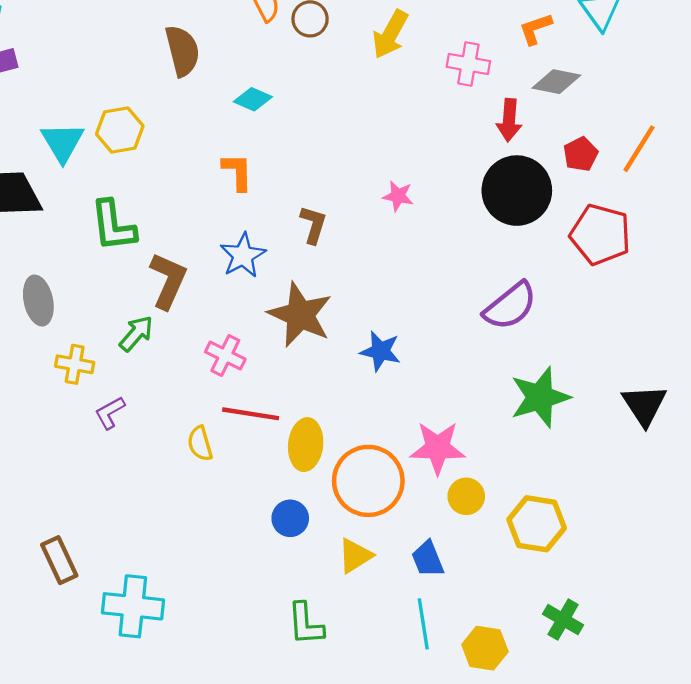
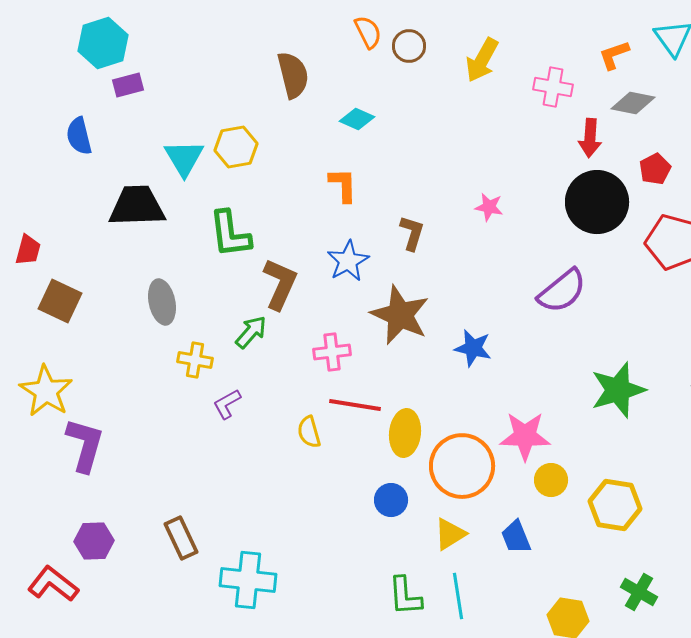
purple semicircle: (510, 306) -> (562, 291), moved
pink cross: (225, 356) -> (332, 352), turned -33
cyan line: (423, 624) -> (458, 596), moved

